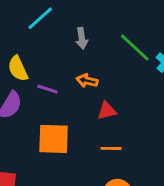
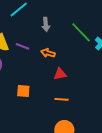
purple line: (47, 89) -> (23, 46), moved
orange square: (54, 139) -> (23, 91), size x0.6

